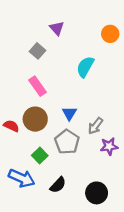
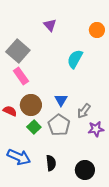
gray square: (37, 51) -> (18, 51), moved, size x1.6
pink rectangle: (37, 86) -> (21, 76), moved
green square: (40, 155) -> (34, 127), moved
black semicircle: (58, 185) -> (51, 163), turned -49

